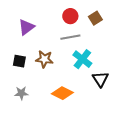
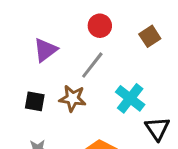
red circle: (70, 16) -> (100, 26), moved
gray line: (70, 37) -> (92, 65), moved, turned -42

